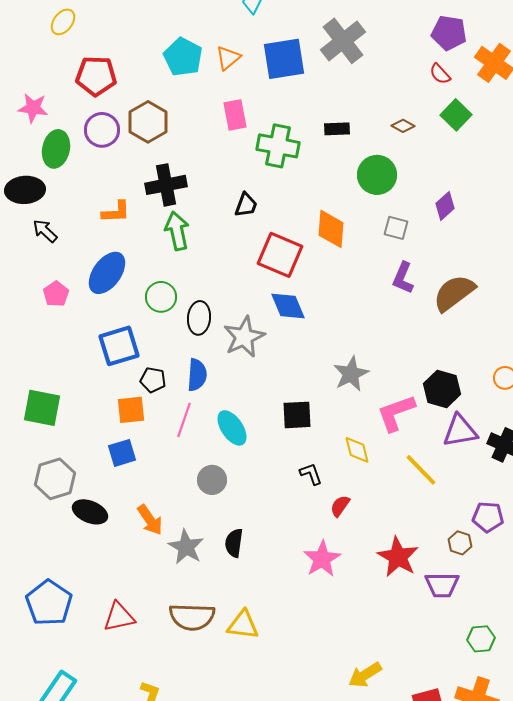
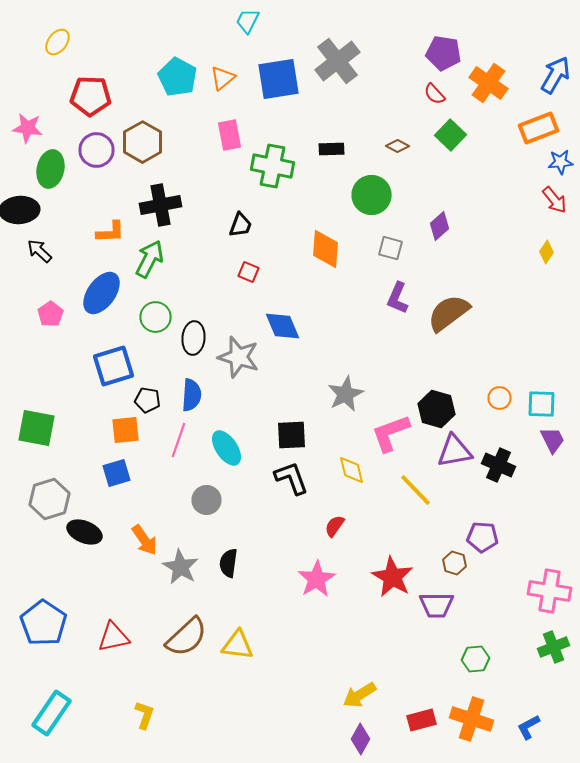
green arrow: (177, 231) -> (150, 259), moved, turned 39
red square: (280, 255) -> (248, 272), moved, size x0.5
gray star: (244, 337) -> (238, 357), turned -30
black L-shape: (311, 474) -> (292, 478), moved, size x1.5
brown semicircle: (192, 617) -> (186, 637), turned -45

